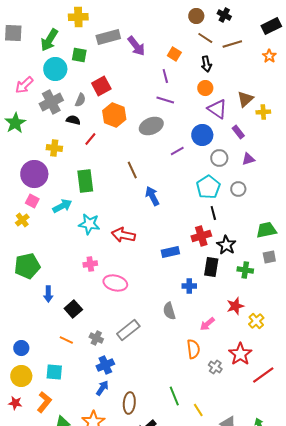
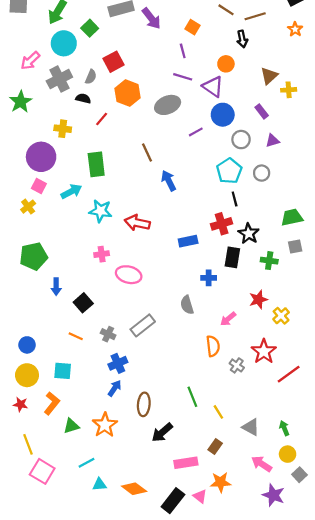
green square: (79, 55) -> (90, 28), turned 35
black arrow: (206, 64) -> (242, 39), moved
purple triangle: (217, 109) -> (213, 87), moved

